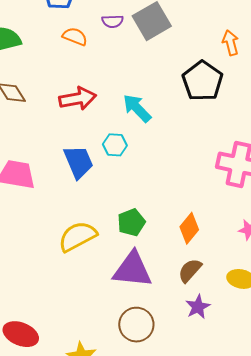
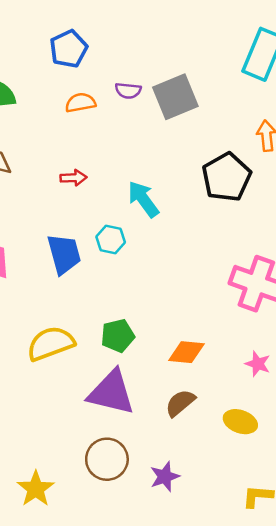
orange semicircle: (75, 36) -> (80, 103), turned -40
red arrow: (78, 99) -> (73, 178), size x0.6
orange diamond: (189, 228) -> (186, 352), turned 48
purple star: (198, 307) -> (165, 477), moved

